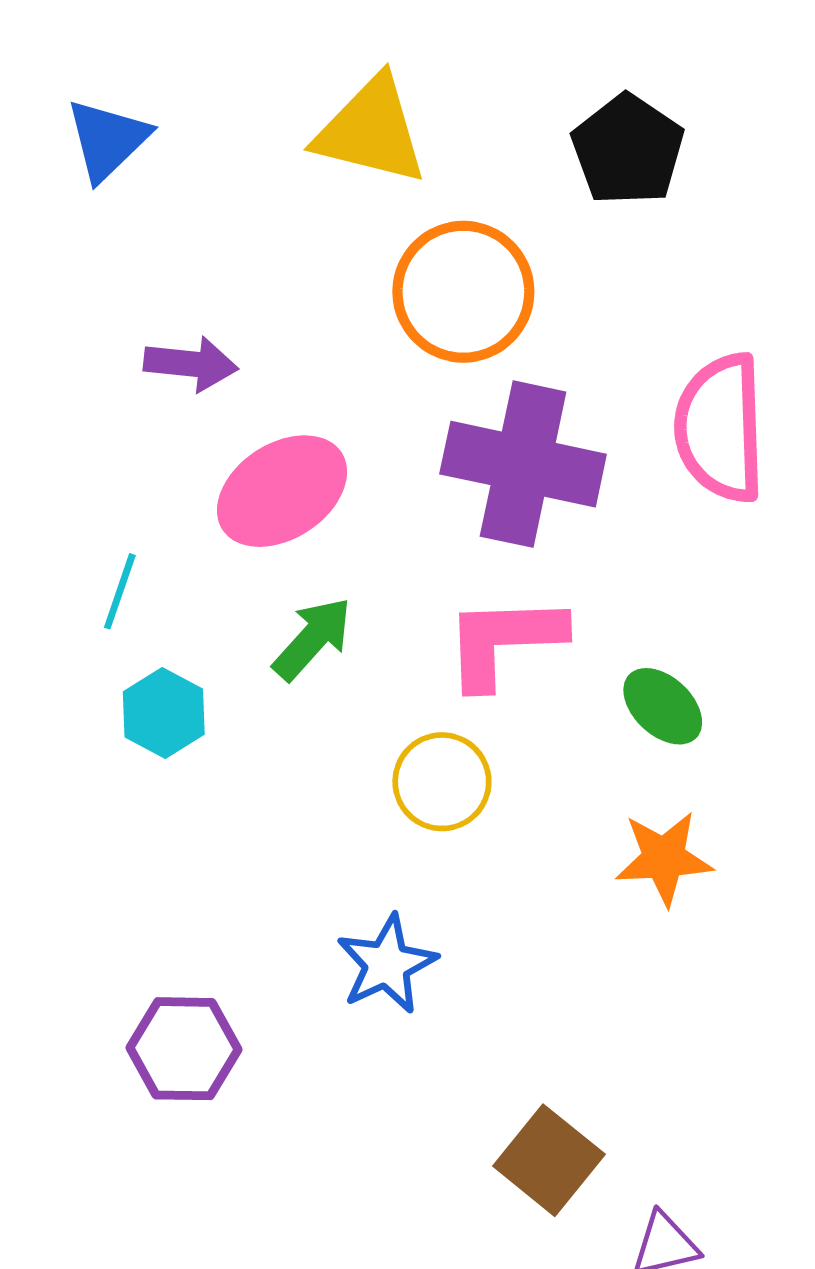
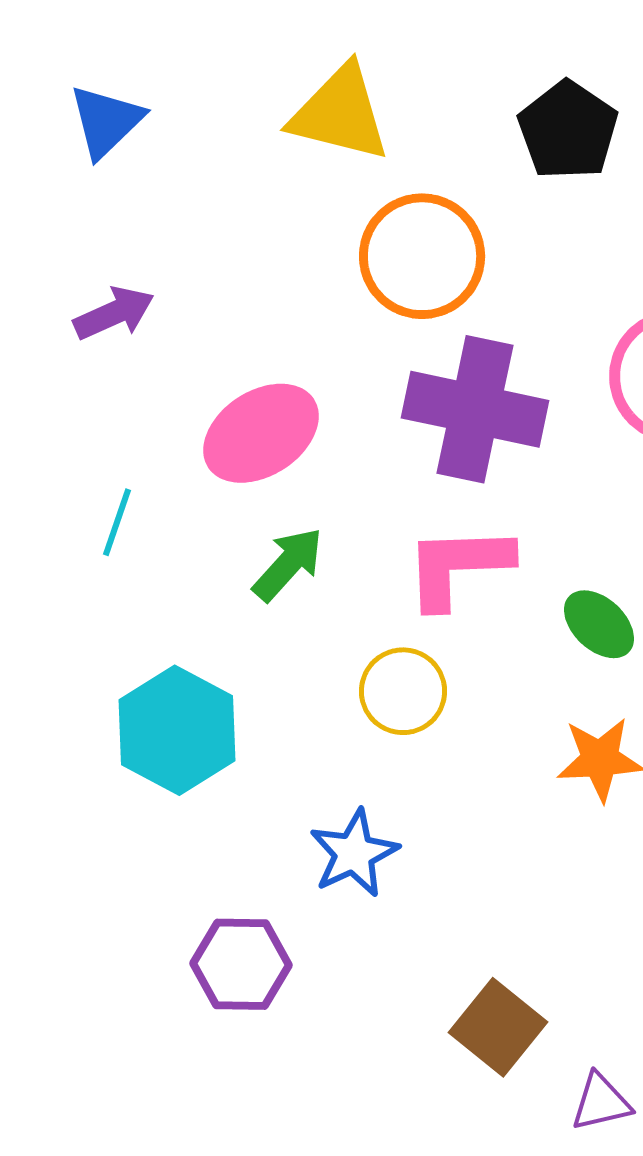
purple arrow: (191, 364) -> (114, 313), moved, turned -30
cyan hexagon: (164, 713) -> (177, 730), moved, size x1.6
purple hexagon: (184, 1049) -> (241, 964), moved

